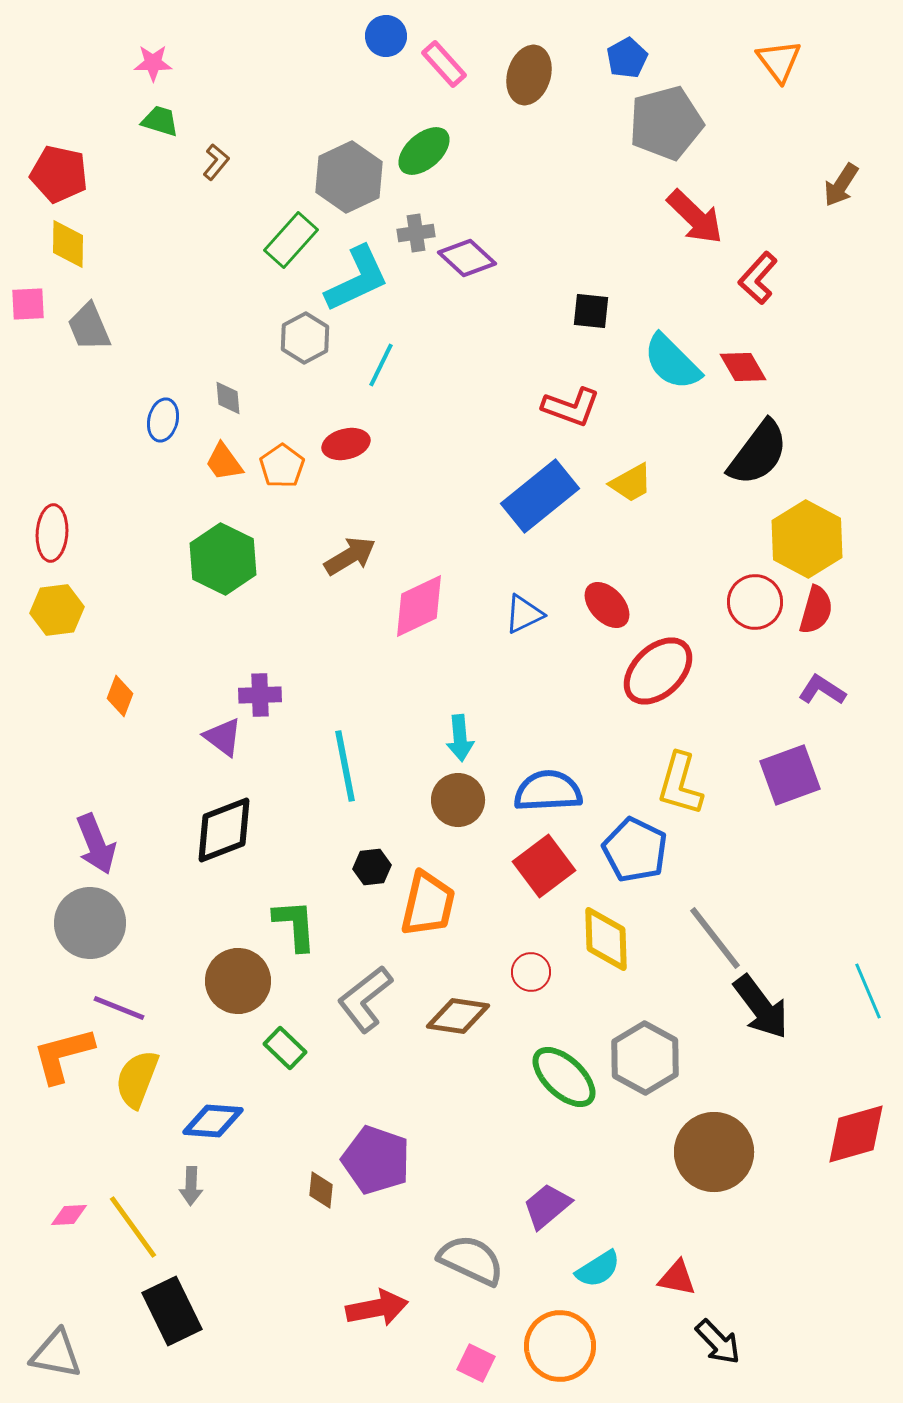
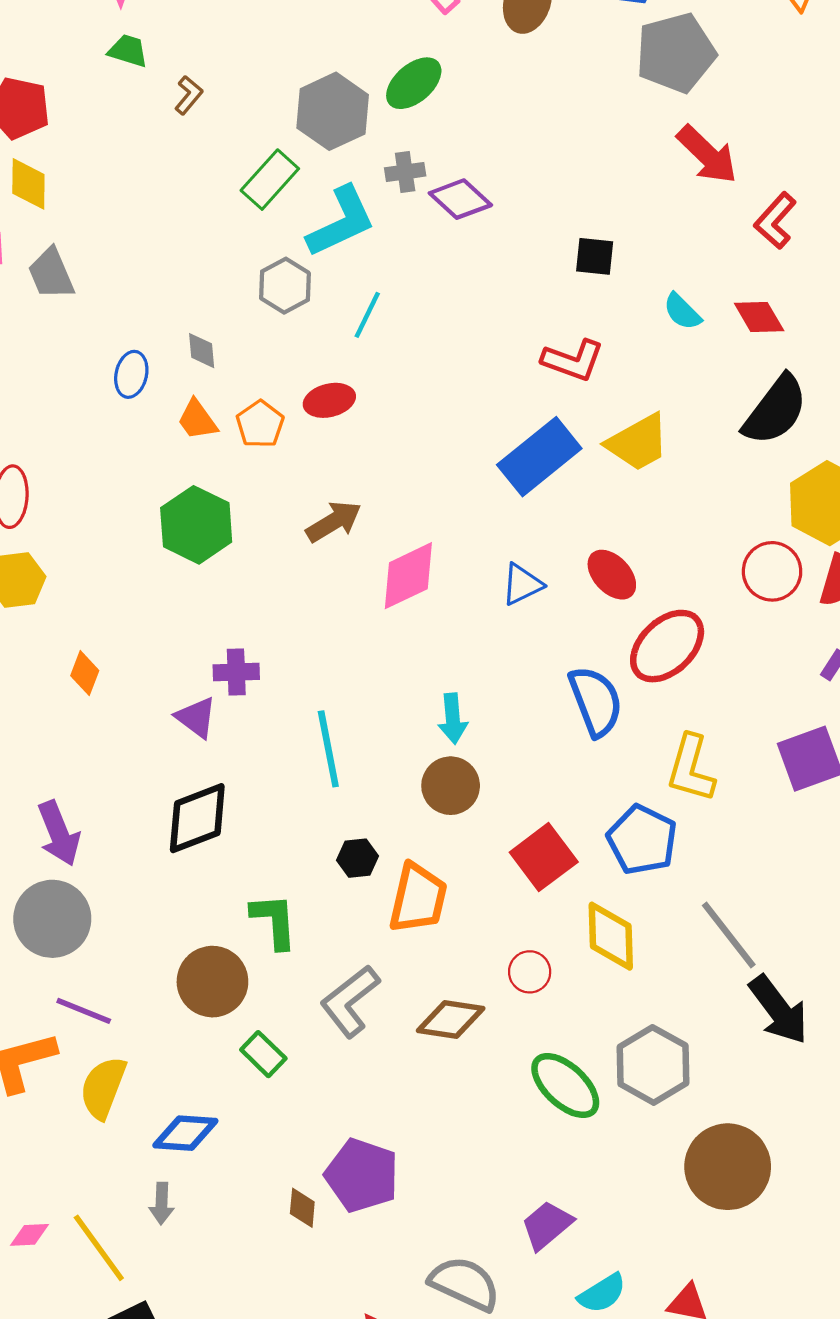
cyan semicircle: (672, 362) -> (682, 312), size x0.6
yellow trapezoid: (631, 483) -> (638, 443), size x1.4
blue semicircle: (548, 791) -> (596, 701), moved, turned 72

